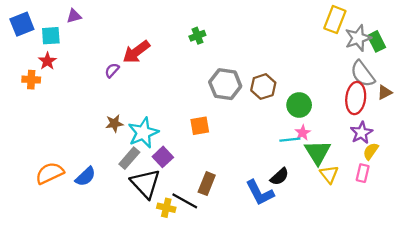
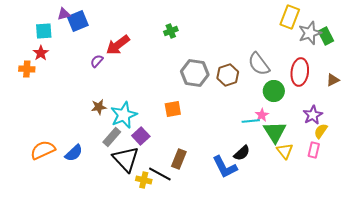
blue square: (22, 24) -> (78, 21), moved
gray semicircle: (363, 74) -> (259, 64), moved
red ellipse: (356, 98) -> (300, 72), moved
green circle: (299, 105) -> (274, 91), moved

